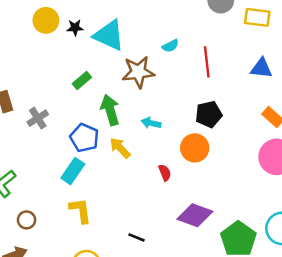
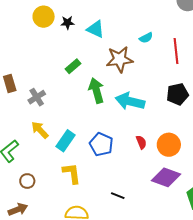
cyan triangle: (109, 35) -> (96, 29), size x0.7
cyan arrow: (151, 123) -> (130, 101), size x1.8
blue pentagon: (84, 138) -> (101, 144), moved
yellow arrow: (120, 148) -> (40, 130), moved
orange circle: (195, 148) -> (169, 145), moved

